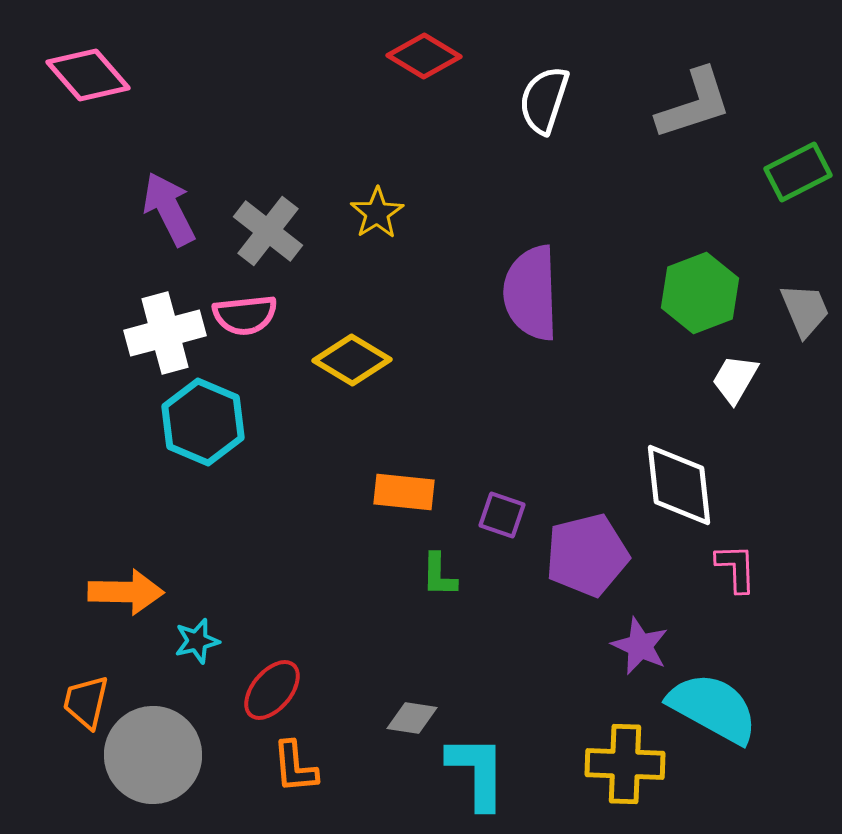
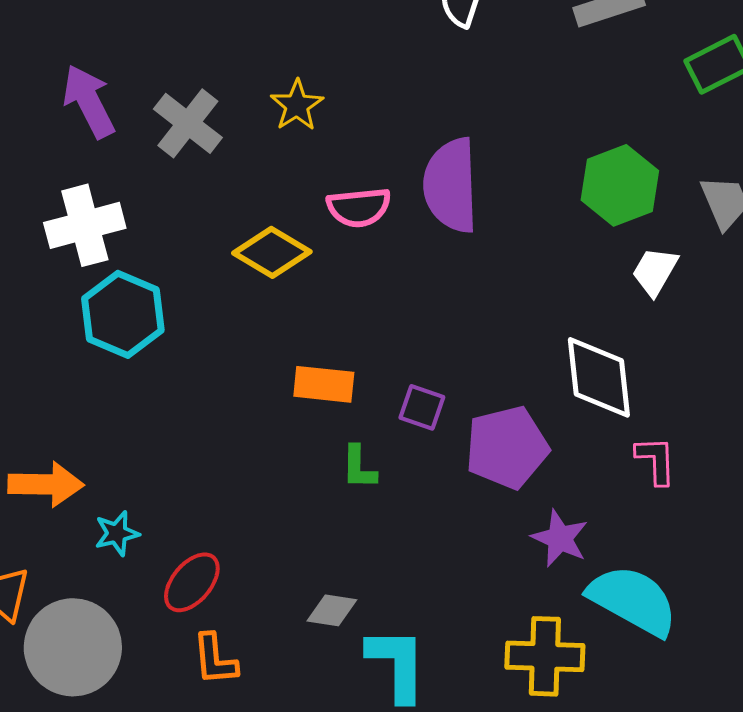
pink semicircle: (245, 315) -> (359, 207), moved

